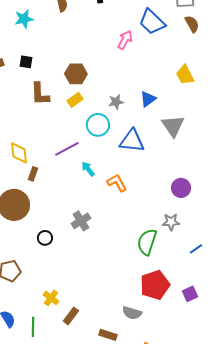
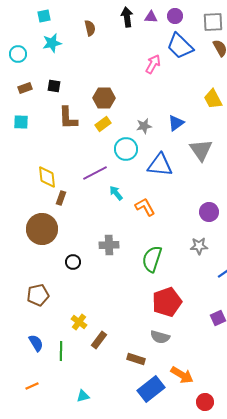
gray cross: (81, 221) -> (109, 245), turned 30
green semicircle: (147, 242) -> (152, 259), moved
red pentagon: (155, 285) -> (167, 302), moved

